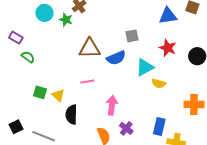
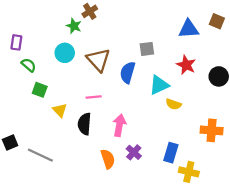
cyan circle: (44, 13) -> (65, 53), moved
purple rectangle: (16, 38) -> (16, 42), turned 64
brown triangle: (90, 48) -> (98, 60), turned 45
blue semicircle: (116, 58) -> (128, 72), turned 126
green square: (40, 92) -> (40, 90), moved
black semicircle: (71, 115) -> (84, 124), moved

